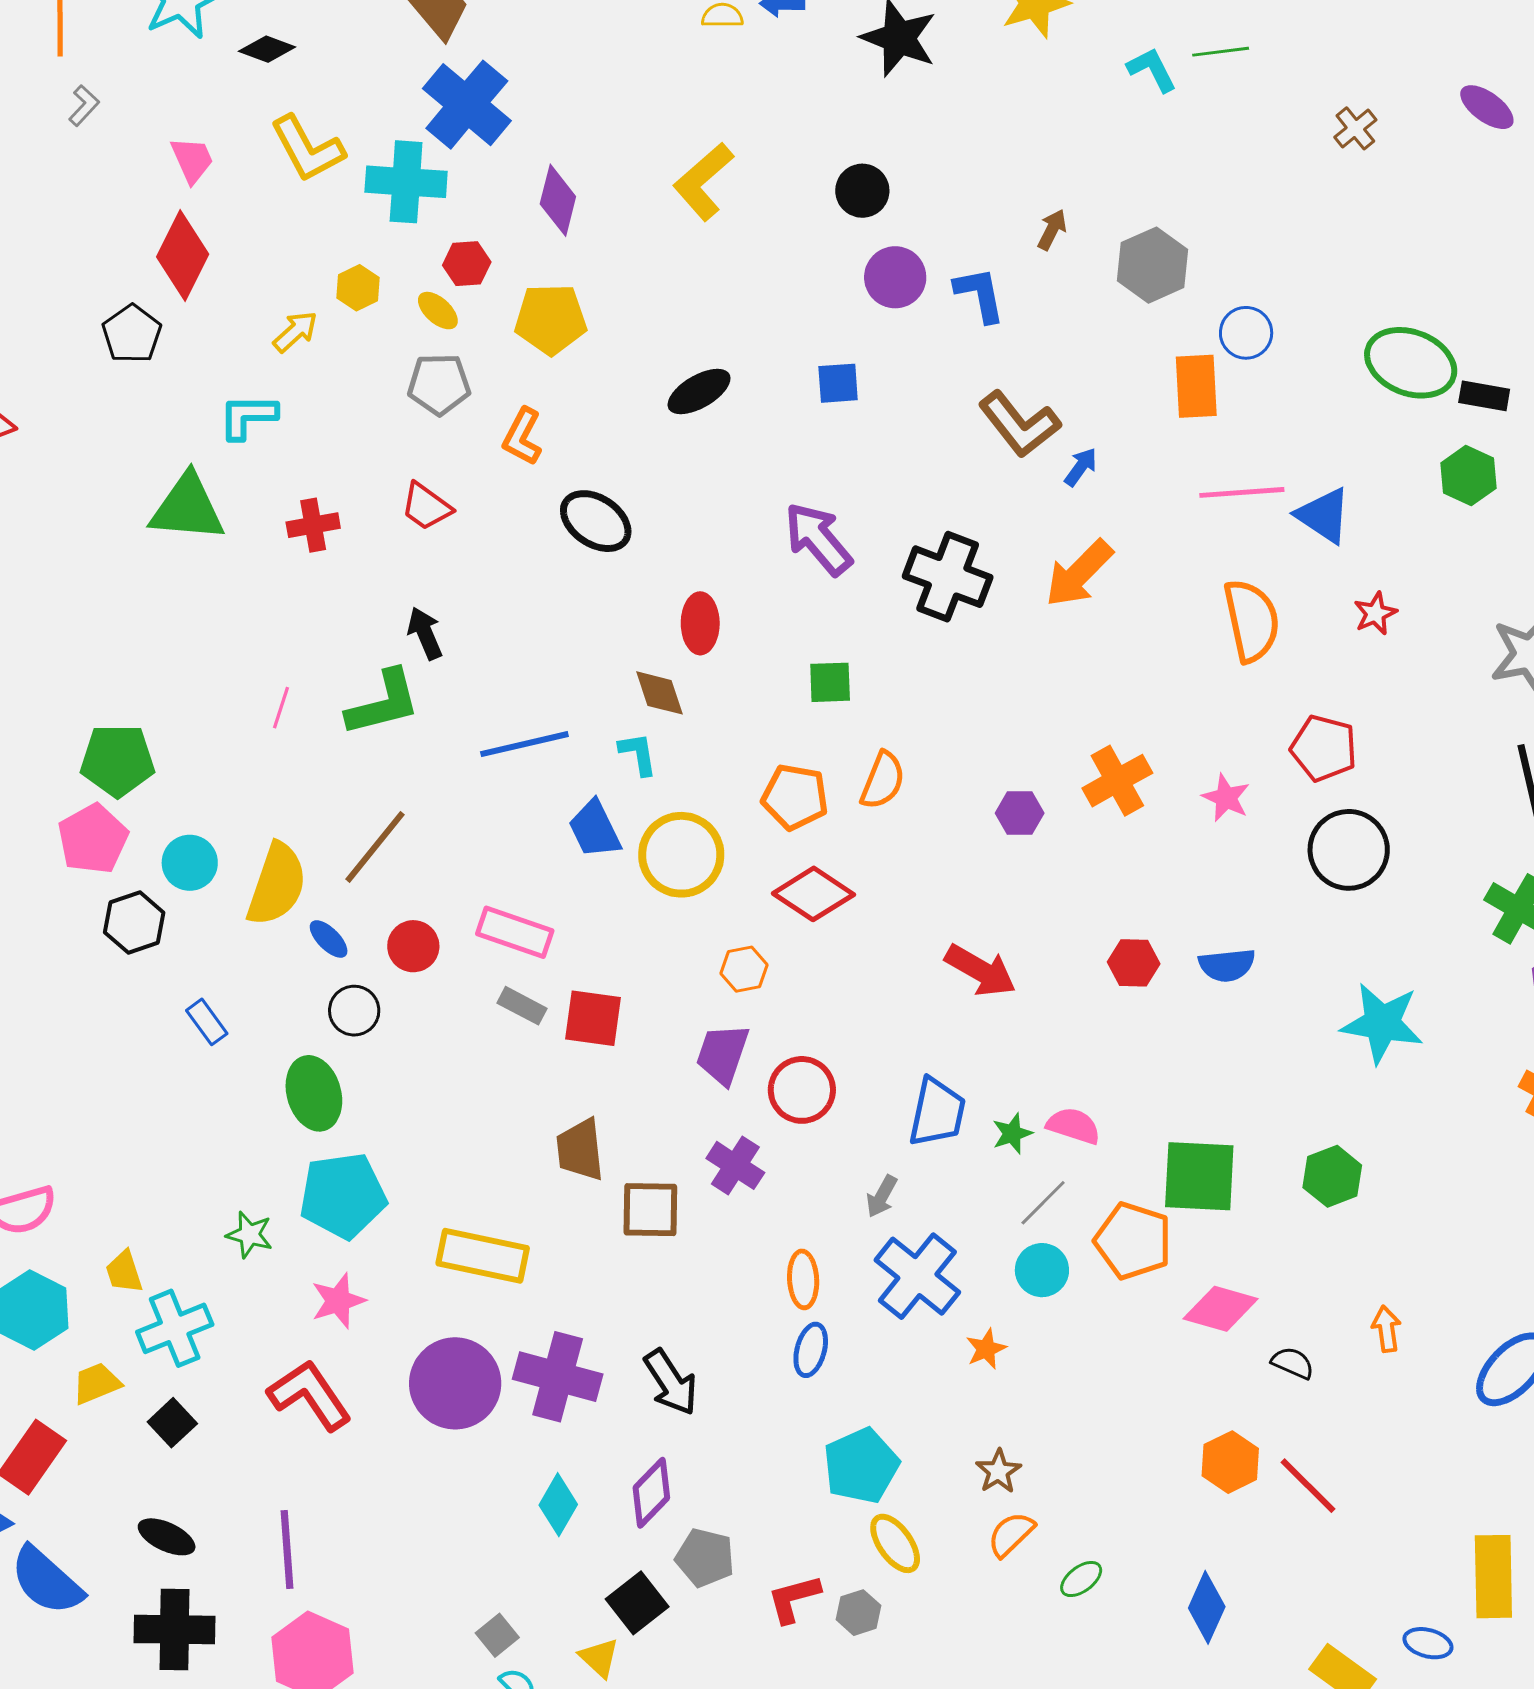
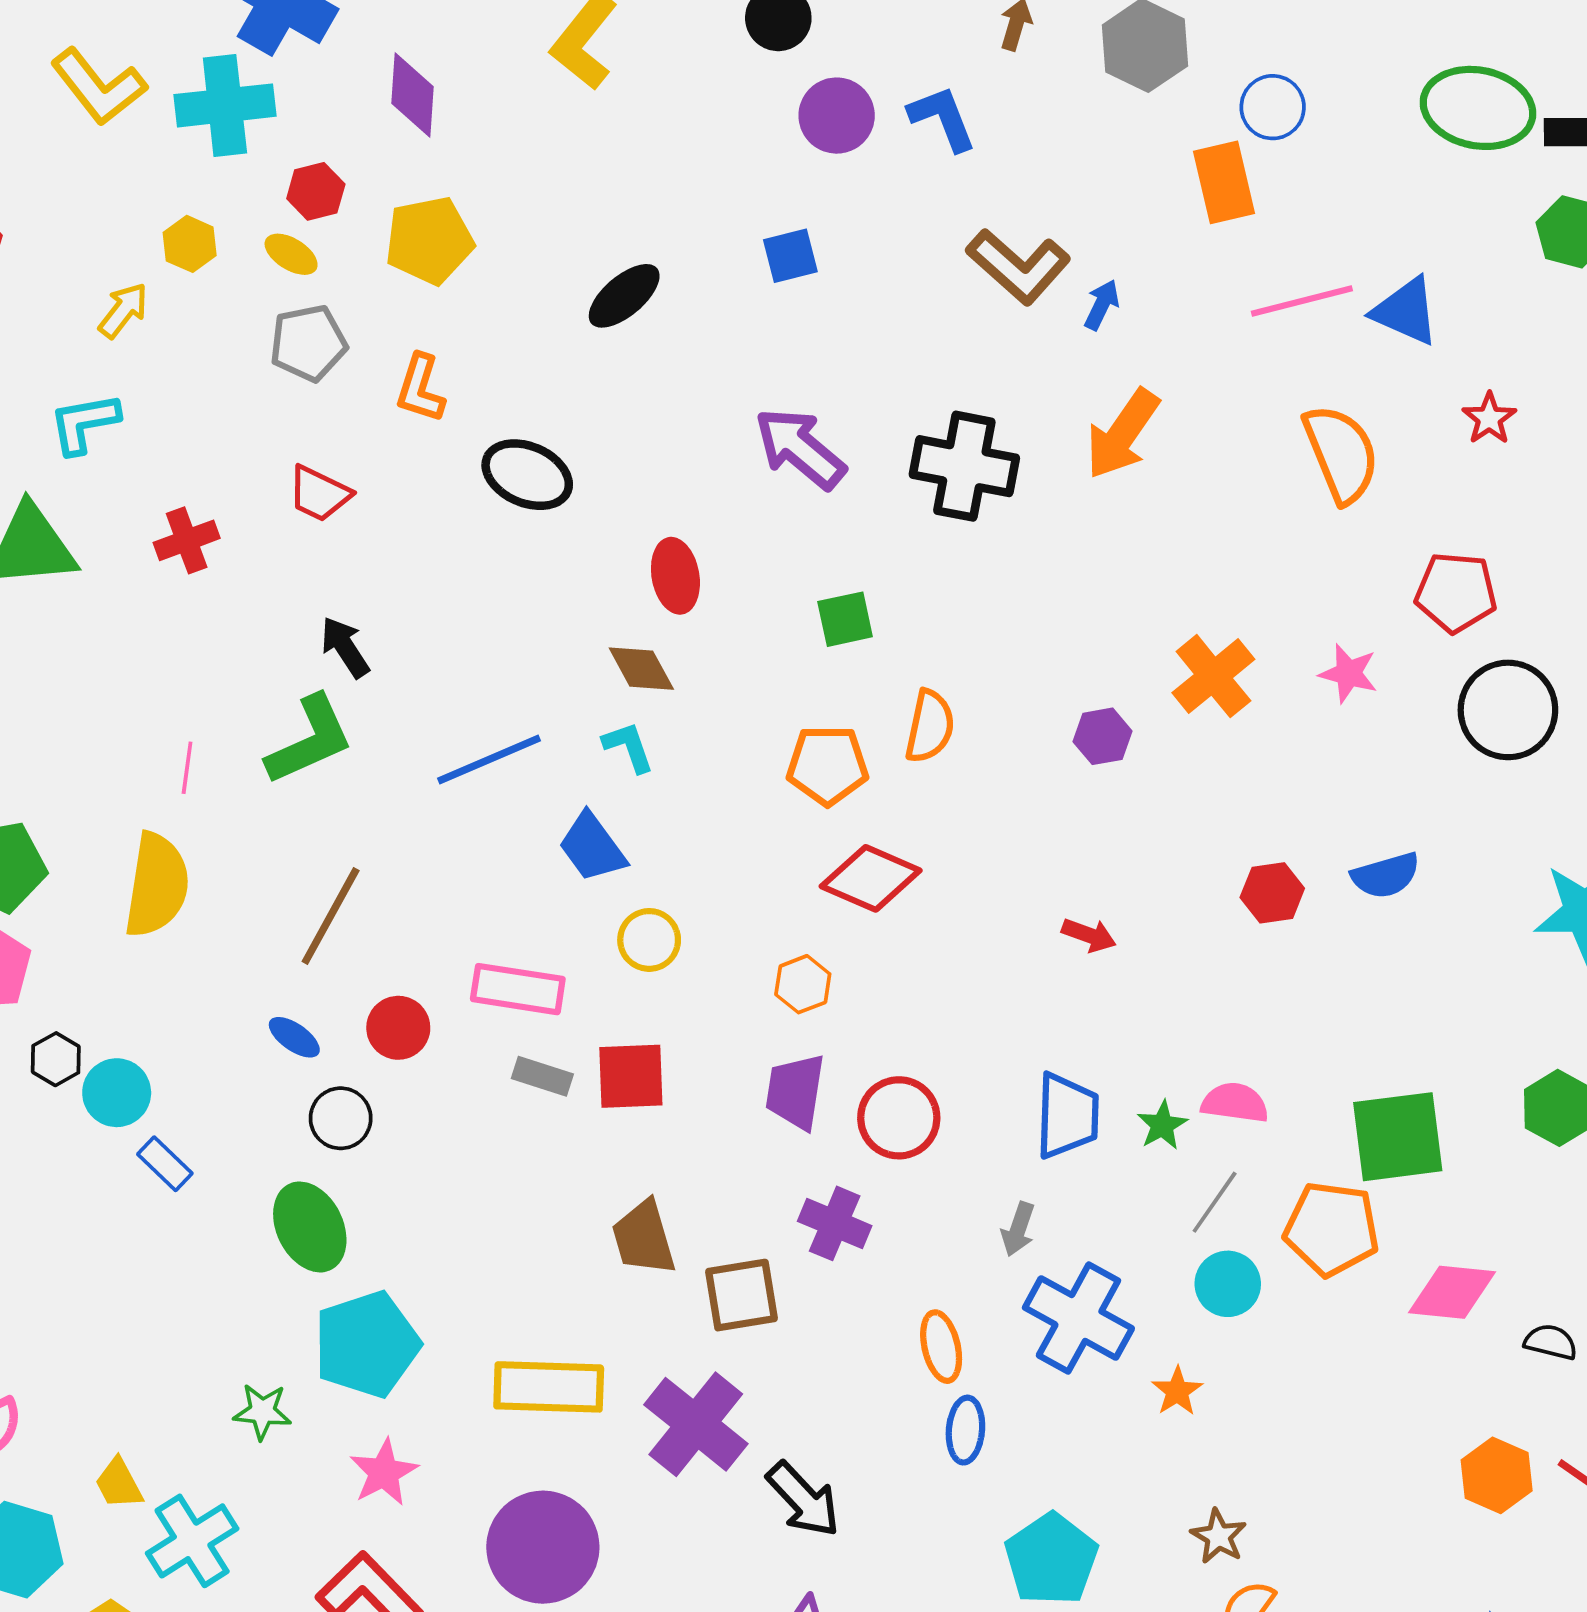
yellow circle: (681, 855) -> (649, 940), moved, size x0.6
cyan circle: (190, 863) -> (117, 1093), moved
yellow semicircle: (277, 884) -> (157, 885), moved
black hexagon: (134, 923) -> (56, 1059), size x0.7
red arrow: (981, 971) -> (1089, 935), size x0.6
purple cross: (558, 1377) -> (696, 1424), moved, turned 34

